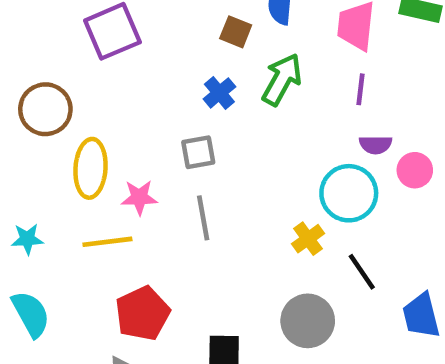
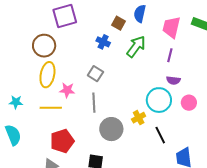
blue cross: (219, 93) -> (103, 42), moved, turned -32
brown circle: (45, 109) -> (44, 46), moved
gray square: (198, 152) -> (95, 74), turned 35
pink circle: (415, 170) -> (189, 103), moved
gray circle: (308, 321) -> (111, 129), moved

